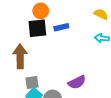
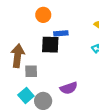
black square: (37, 28) -> (50, 45), moved
gray square: (32, 83) -> (31, 71), moved

